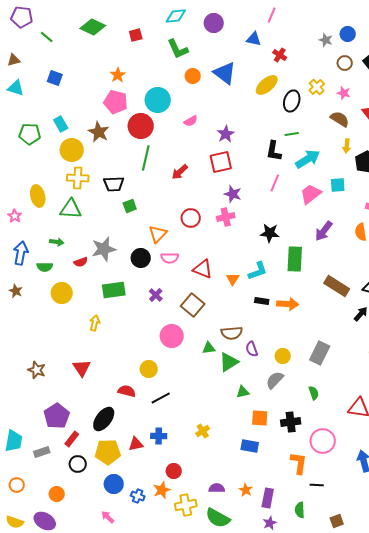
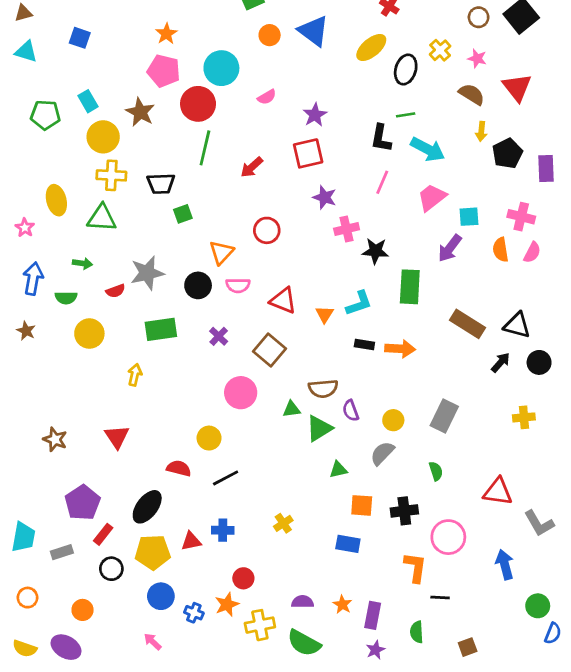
cyan arrow: (308, 159) -> (428, 149), turned 60
cyan square: (338, 185) -> (469, 217), moved
pink cross: (226, 217) -> (347, 229), moved

